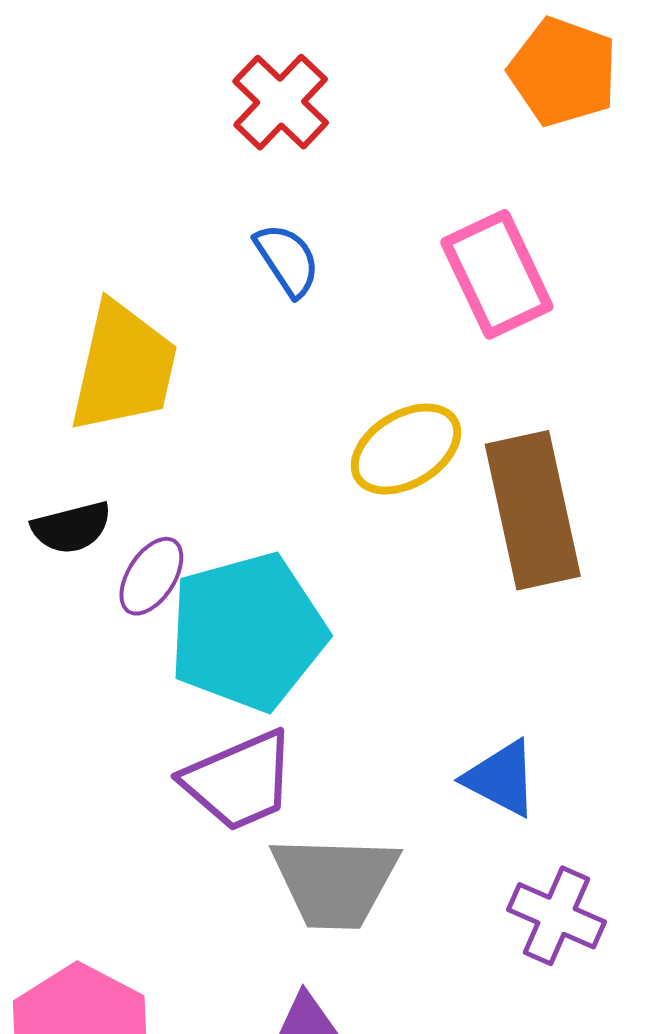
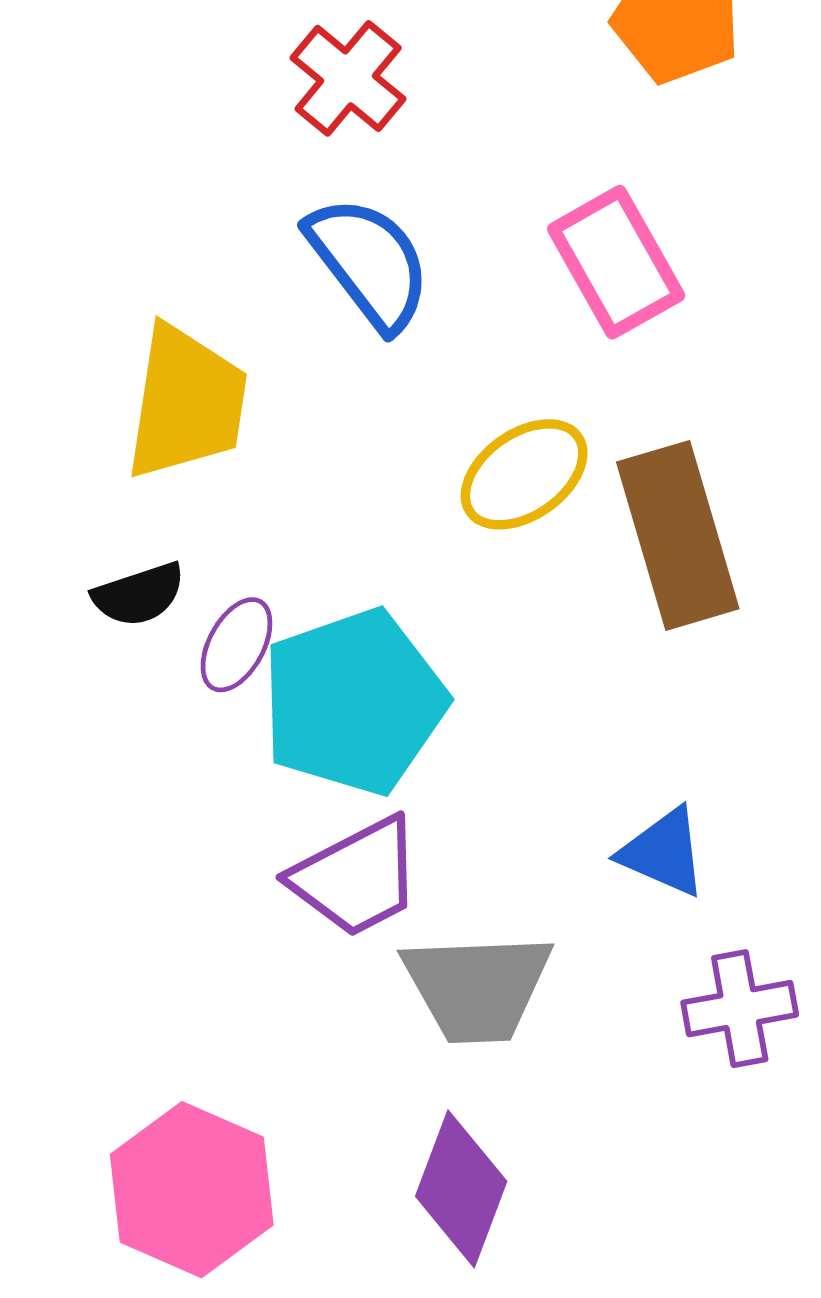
blue semicircle: (287, 260) -> (369, 263), size x1.6
purple cross: (557, 916) -> (740, 1009), turned -30

